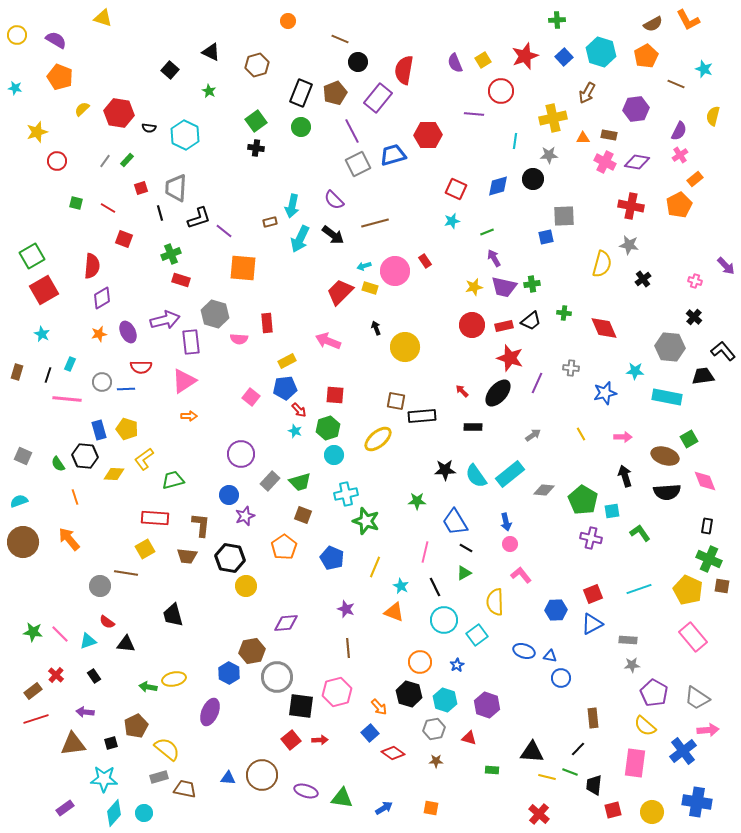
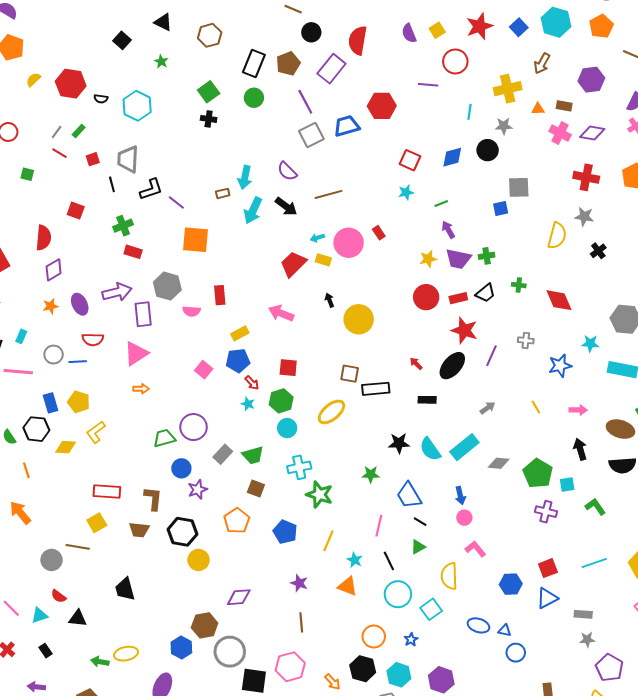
red line: (108, 208) -> (60, 153), moved
green trapezoid: (173, 480) -> (164, 438), moved

